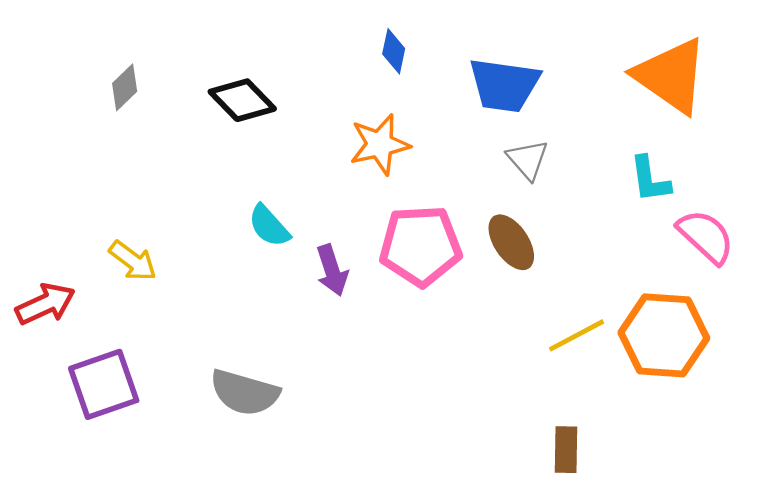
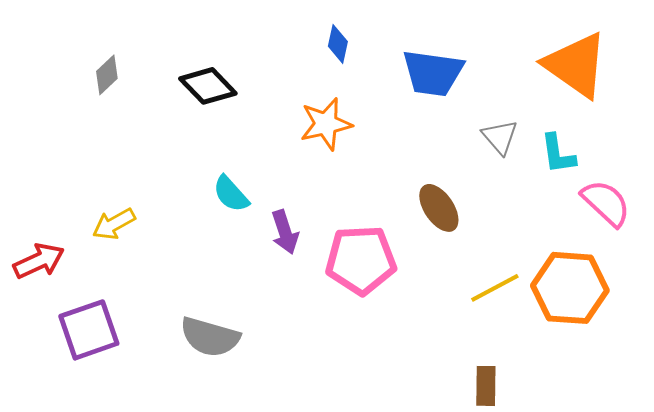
gray triangle: (528, 160) -> (500, 137), moved
pink pentagon: (420, 246) -> (361, 260), moved
yellow arrow: (133, 261) -> (114, 224), turned 114

